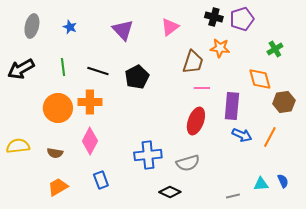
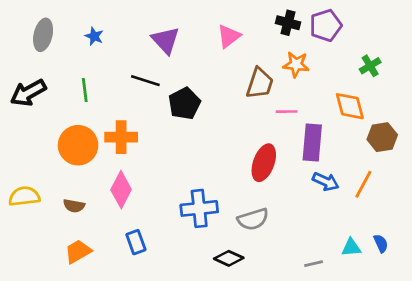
black line: (98, 71) -> (145, 81), moved
pink line: (202, 88) -> (287, 112), moved

